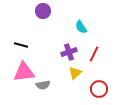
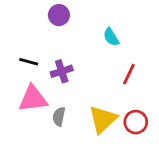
purple cross: (69, 52) -> (62, 71), moved
yellow triangle: (75, 73) -> (103, 119), moved, size x1.6
gray semicircle: (43, 85) -> (59, 117), turned 112

